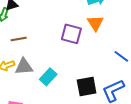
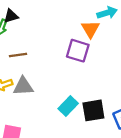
orange triangle: (95, 23) -> (90, 29), moved
cyan rectangle: (48, 77) -> (68, 106), moved

